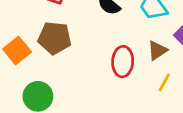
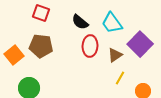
red ellipse: (123, 62) -> (90, 46), moved

